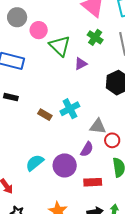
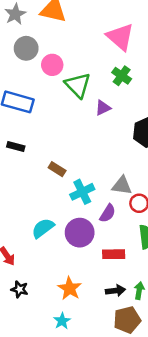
cyan cross: (70, 109) -> (82, 192), moved

